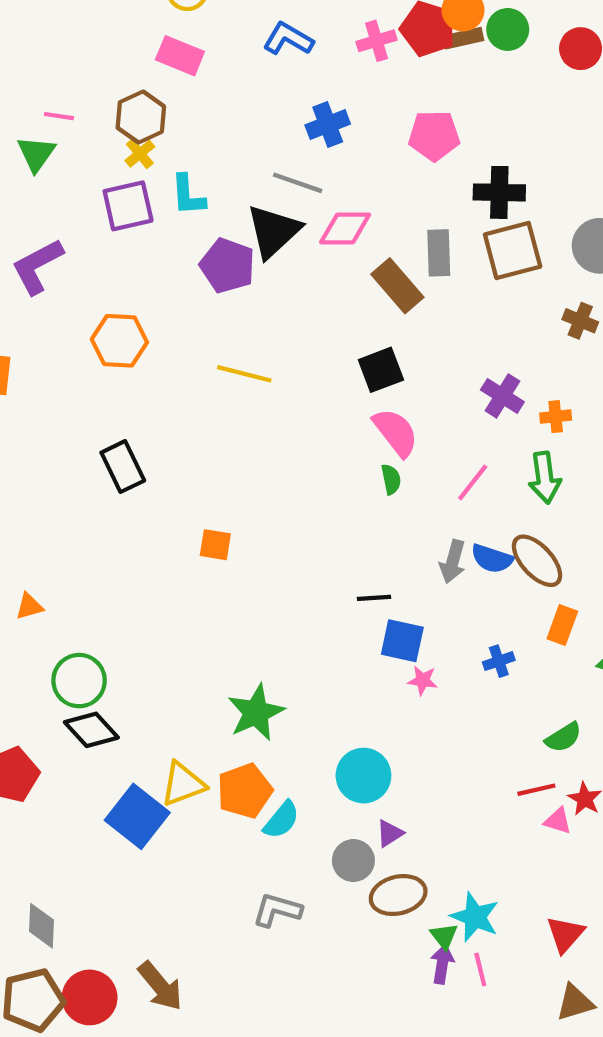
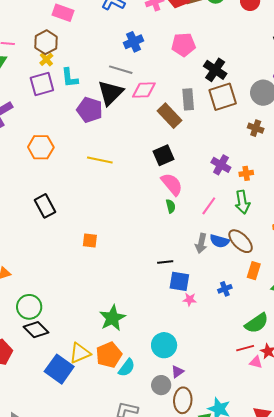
black cross: (499, 192) -> (215, 70), turned 35
green semicircle: (563, 737) -> (257, 323), size x1.4
brown ellipse: (398, 895) -> (183, 400), turned -70

